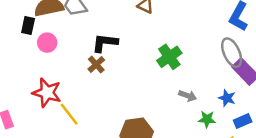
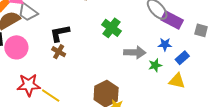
pink circle: (47, 43) -> (16, 47), size x1.5
gray arrow: (188, 96) -> (135, 52), size x1.5

